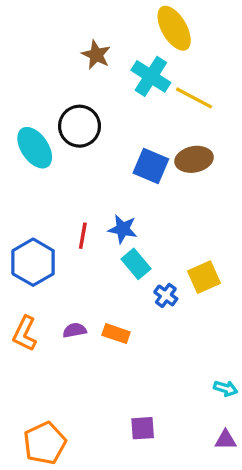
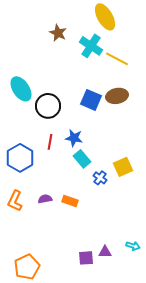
black circle: (80, 126) -> (48, 106), moved
cyan arrow: (226, 388) -> (133, 246), moved
purple triangle: (226, 440) -> (105, 252), moved

